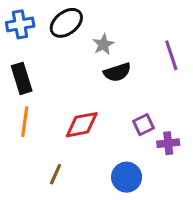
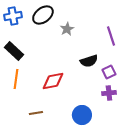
black semicircle: (117, 72) -> (89, 61), moved
black rectangle: (22, 78) -> (14, 51), turned -30
purple square: (143, 125) -> (109, 72), moved
brown line: (56, 174) -> (36, 113), turned 56

